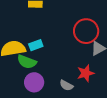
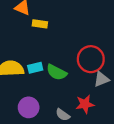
green semicircle: (27, 62) -> (57, 72), moved

